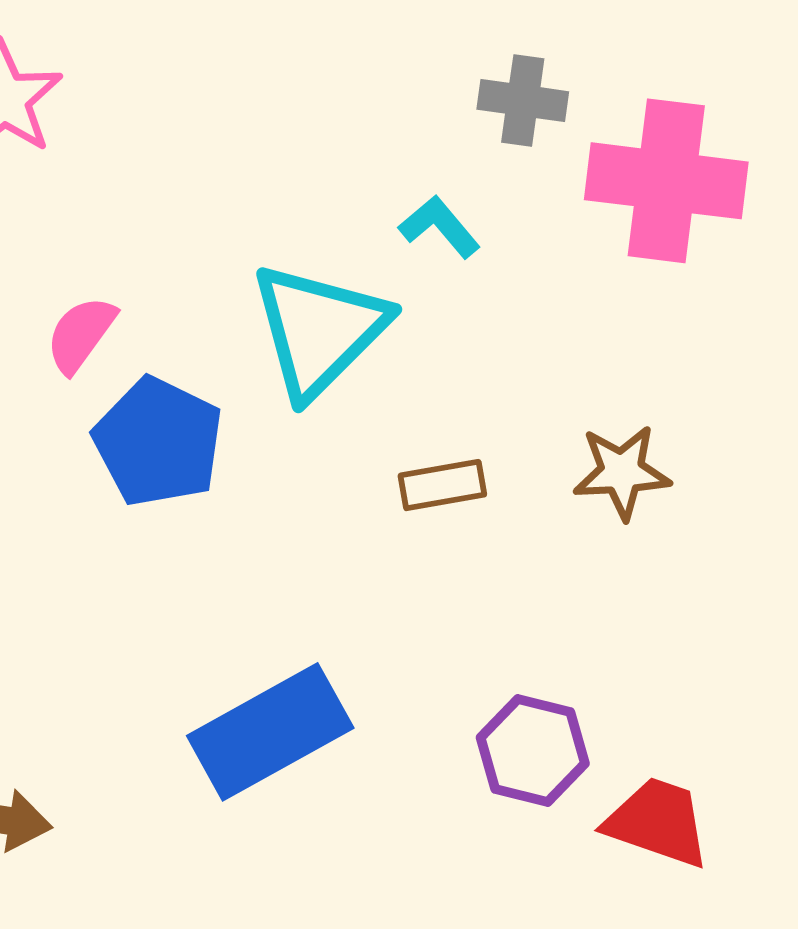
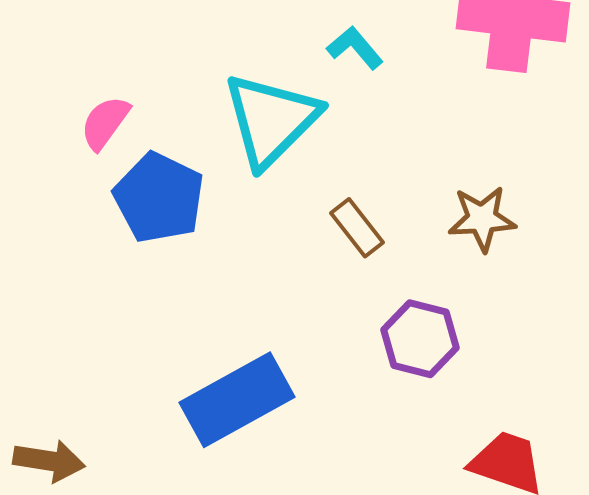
brown rectangle: (442, 485) -> (357, 228), turned 62
purple hexagon: (533, 751) -> (420, 339), moved

